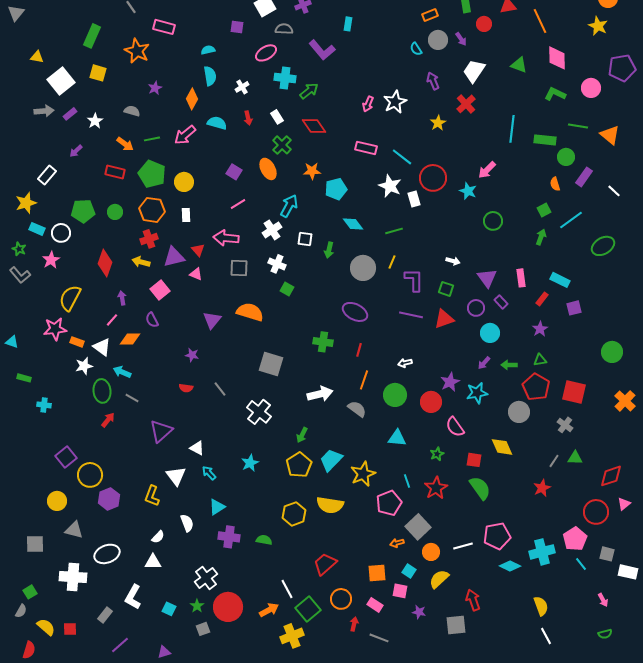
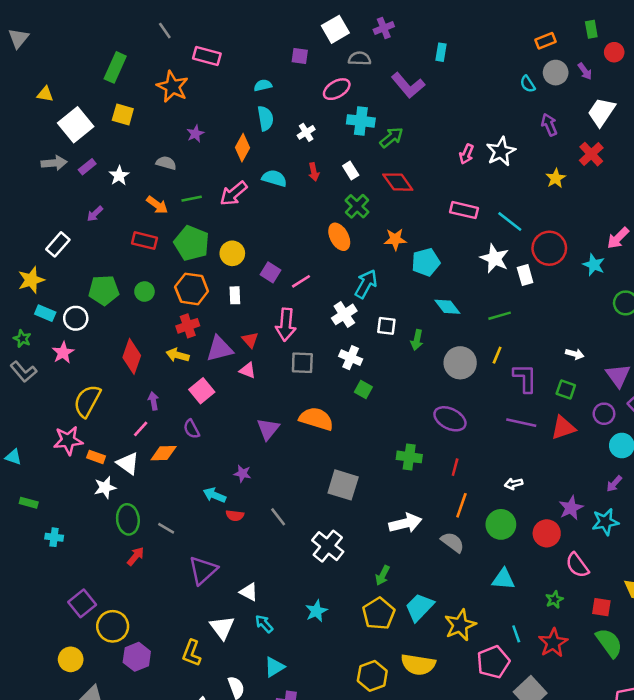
purple square: (234, 172) -> (270, 272), moved
pink arrow: (226, 238) -> (286, 325), turned -90
cyan arrow: (122, 372) -> (214, 495), moved

